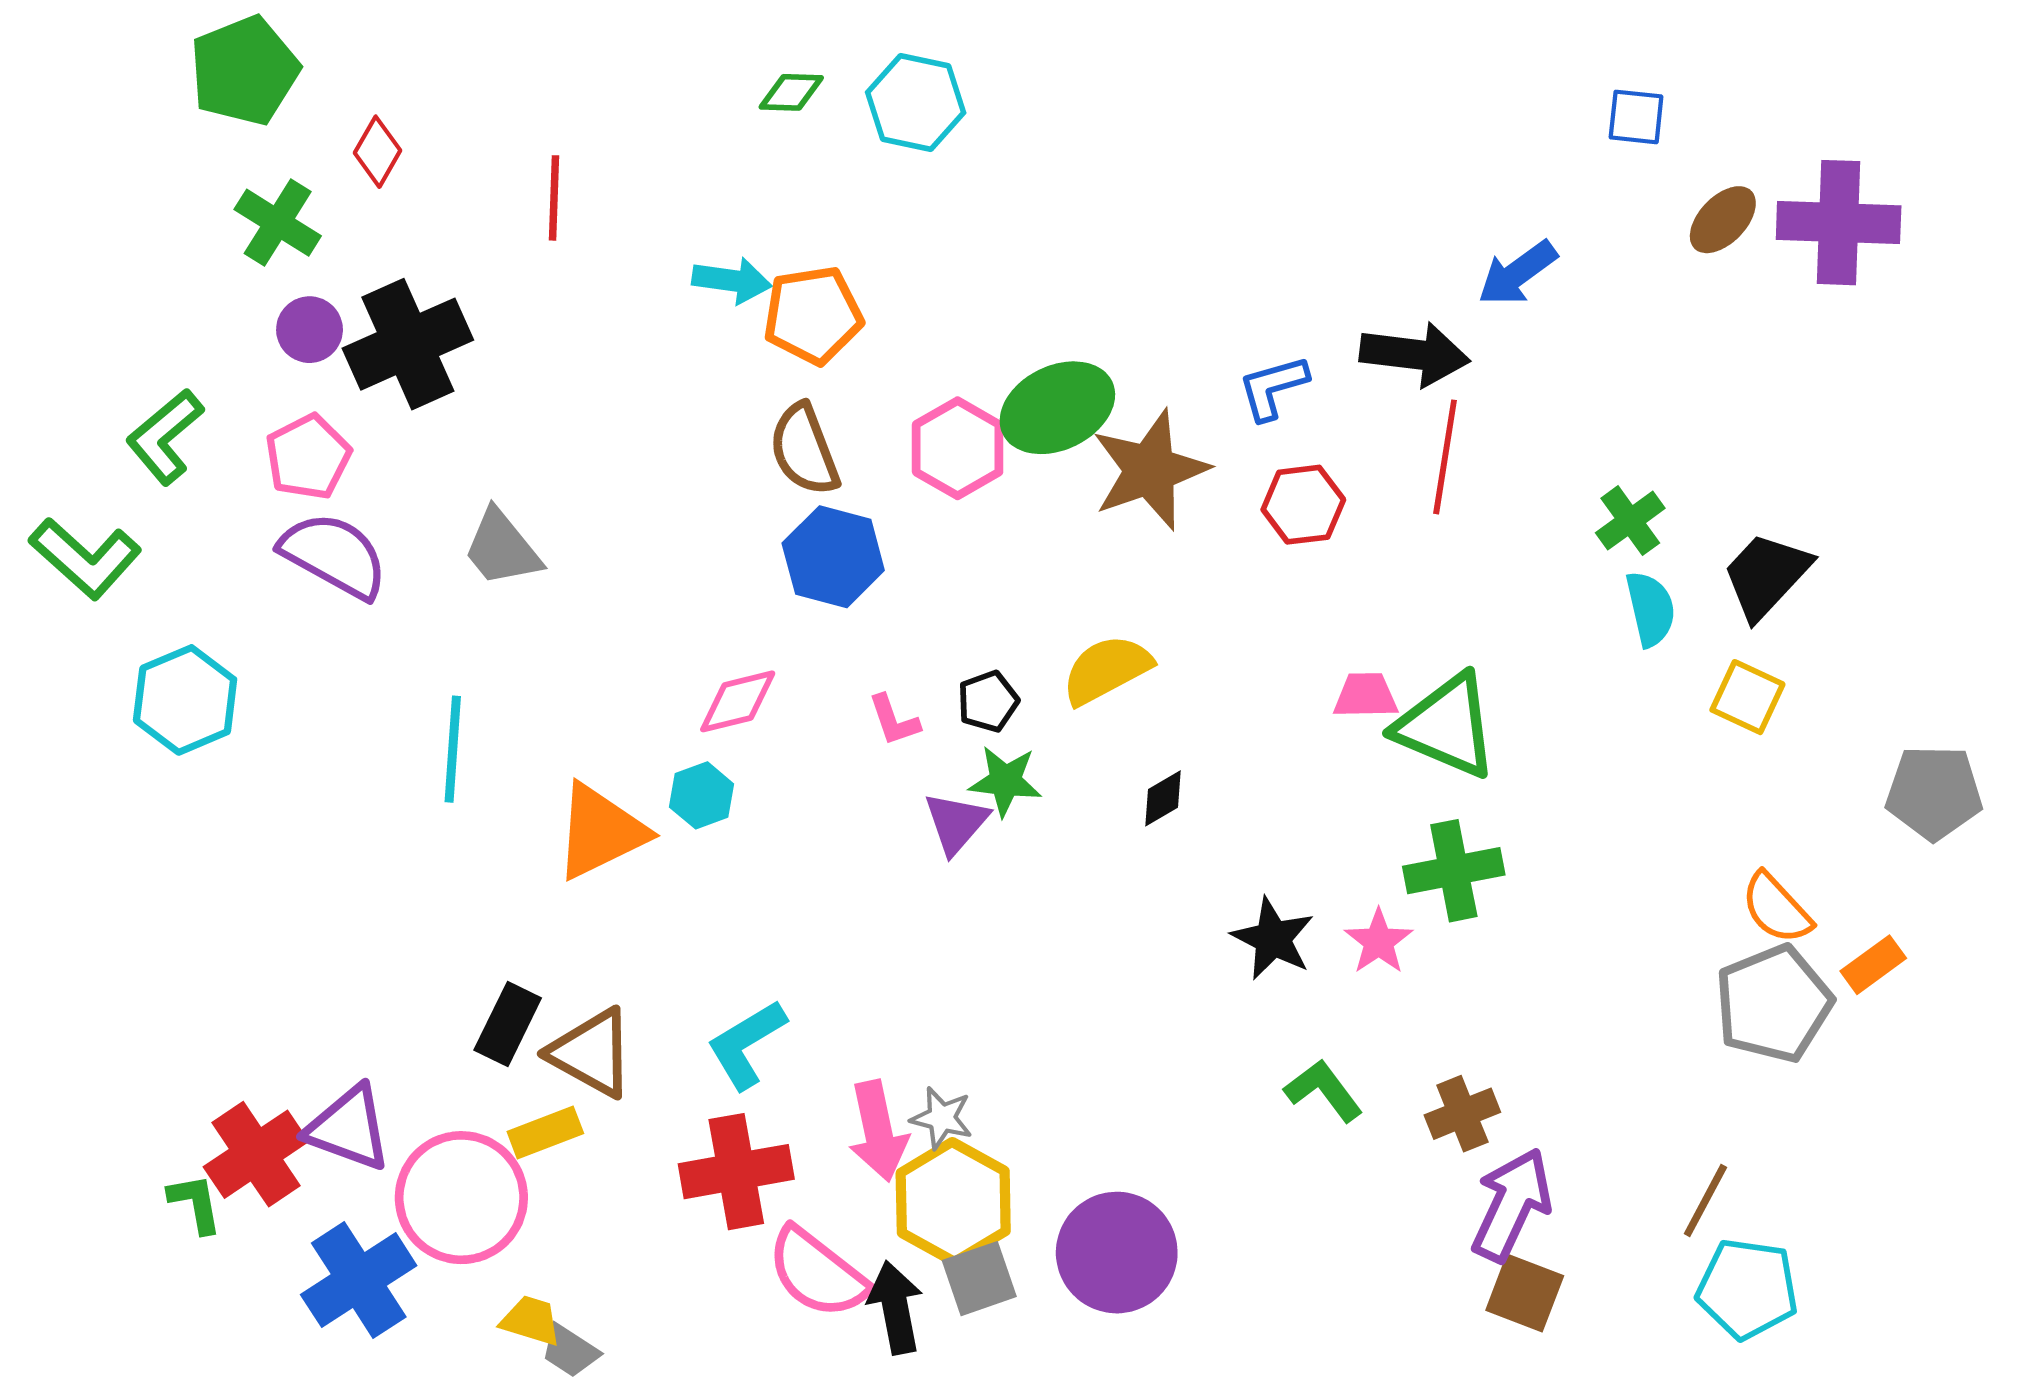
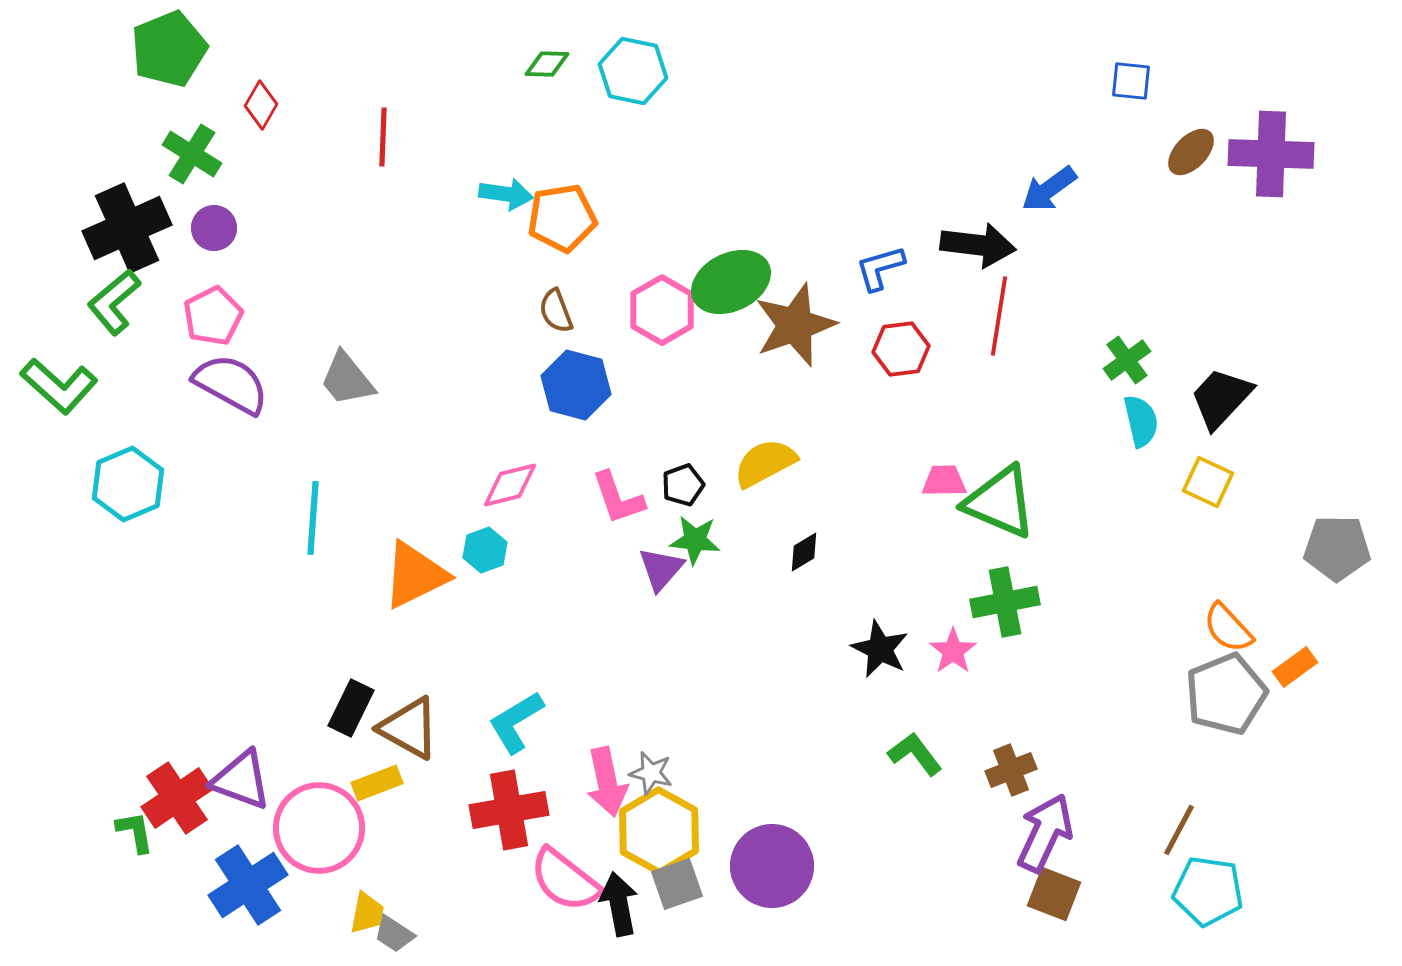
black cross: (408, 344) -> (127, 228), moved
brown semicircle: (804, 450) -> (556, 311), size x0.7
pink L-shape: (894, 720) -> (618, 498), size x1.5
yellow trapezoid: (531, 1321) -> (367, 913), turned 84

